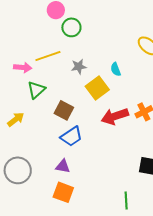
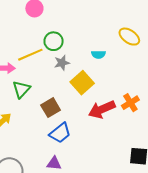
green circle: (71, 27) -> (54, 41), moved
cyan semicircle: (116, 69) -> (98, 55), moved, turned -64
brown square: (64, 110) -> (51, 108), turned 36

